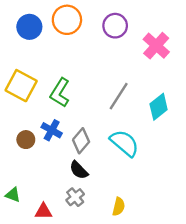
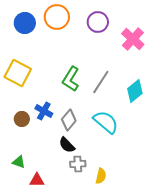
green L-shape: (60, 93) -> (71, 79), moved
green triangle: (13, 195) -> (19, 162), moved
gray cross: (75, 197) -> (78, 164), moved, turned 35

